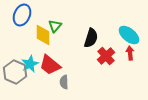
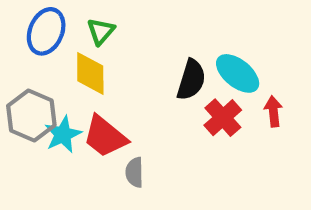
green triangle: (55, 26) -> (101, 31), moved
cyan ellipse: (129, 35) -> (238, 73), moved
gray hexagon: (15, 72) -> (31, 116), moved

